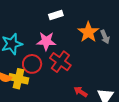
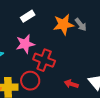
orange star: (88, 32) -> (63, 24), turned -30
red circle: (32, 64) -> (30, 81), moved

